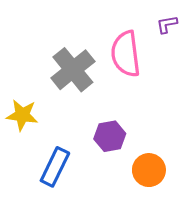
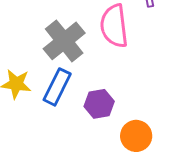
blue rectangle: (55, 167) -> (57, 87), moved

